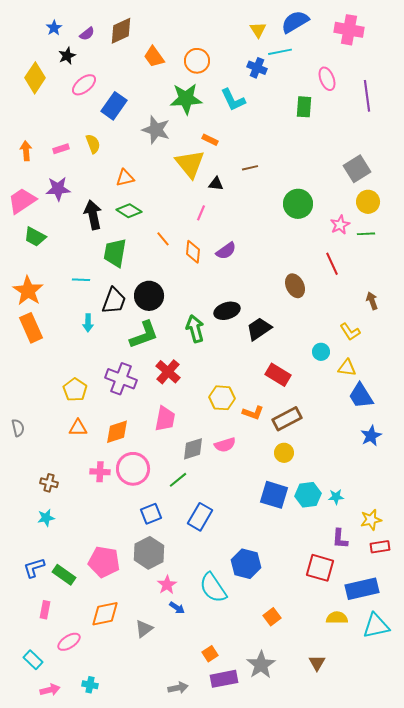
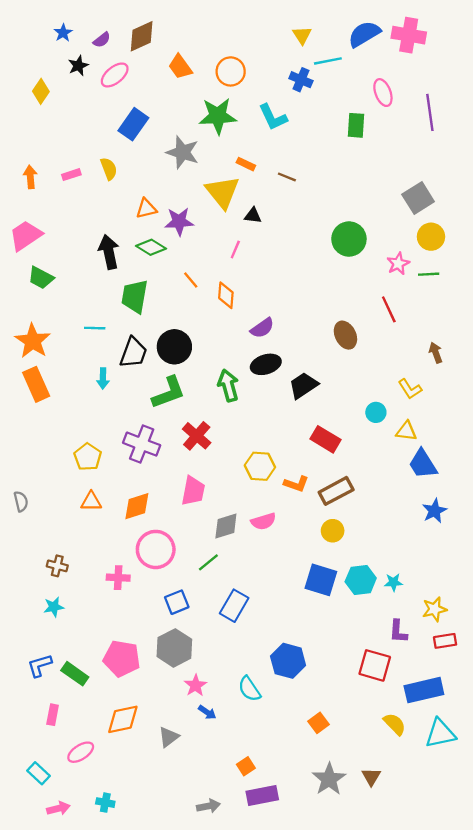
blue semicircle: (295, 22) -> (364, 34), moved
yellow diamond: (35, 78) -> (41, 91), size x0.7
pink ellipse: (84, 85) -> (115, 75), moved
brown line: (250, 168) -> (287, 177), moved, turned 35
purple star: (58, 189) -> (179, 221), moved
purple semicircle: (226, 251) -> (262, 328), moved
pink cross: (100, 472) -> (118, 578), moved
cyan semicircle: (213, 588) -> (249, 689), size x0.7
yellow semicircle: (337, 618) -> (395, 724), turned 45
gray star: (261, 665) -> (329, 779), moved

